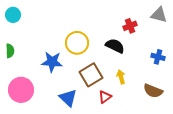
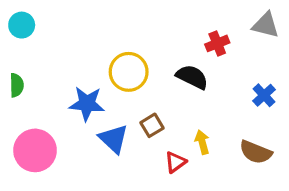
blue cross: (158, 57) -> (264, 95), turned 32
brown square: (91, 75) -> (152, 125), size x0.6
yellow arrow: (121, 77) -> (202, 142), moved
blue triangle: (68, 98) -> (114, 139), moved

